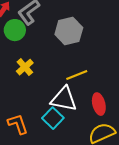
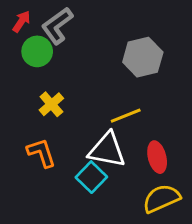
gray hexagon: (69, 31) -> (143, 57), moved
orange L-shape: (18, 124) -> (41, 153), moved

